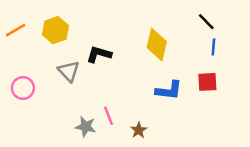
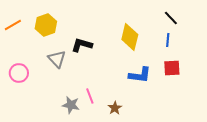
blue line: (213, 47) -> (168, 40), moved

